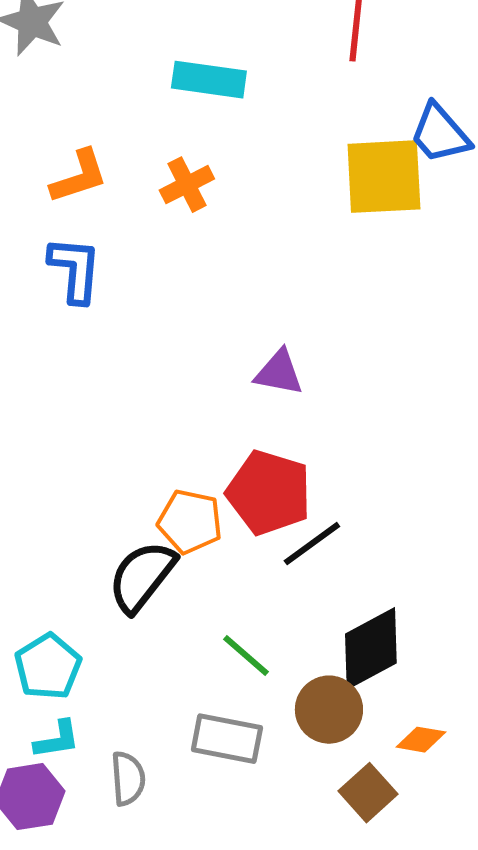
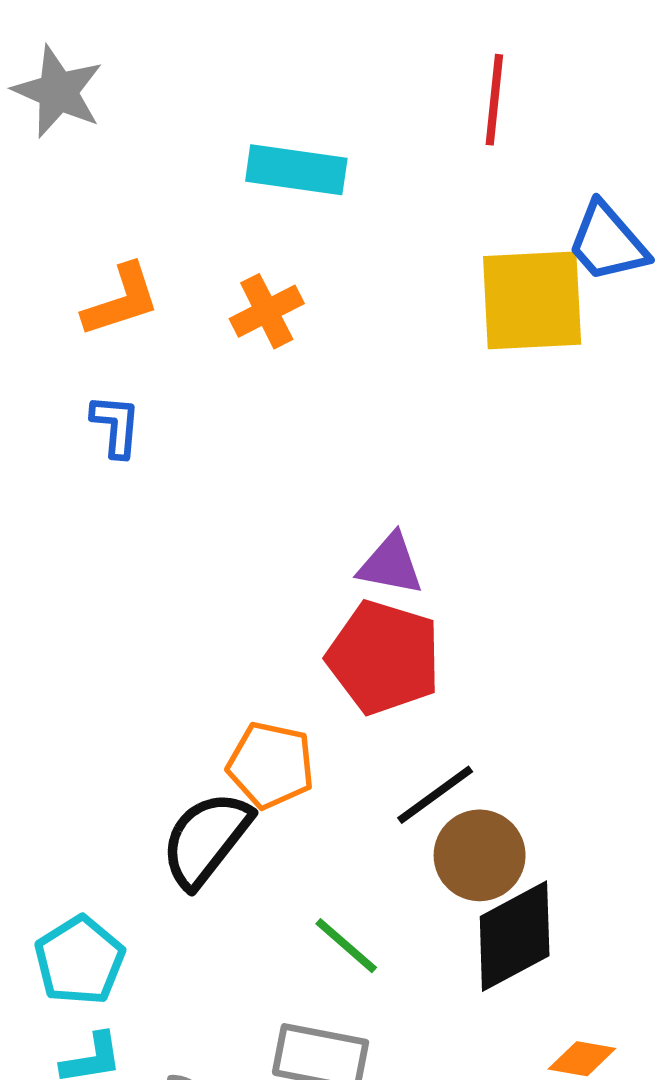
blue L-shape: (75, 270) -> (116, 426), size x0.7
red pentagon: (269, 493) -> (384, 657), moved
brown circle: (329, 710) -> (480, 855), moved

